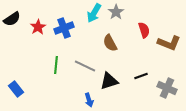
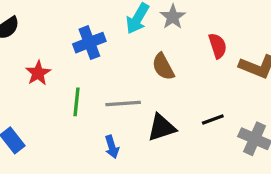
red star: (38, 27) -> (38, 73), moved
gray line: (85, 66) -> (123, 103), turned -30
blue arrow: (89, 100) -> (112, 147), moved

